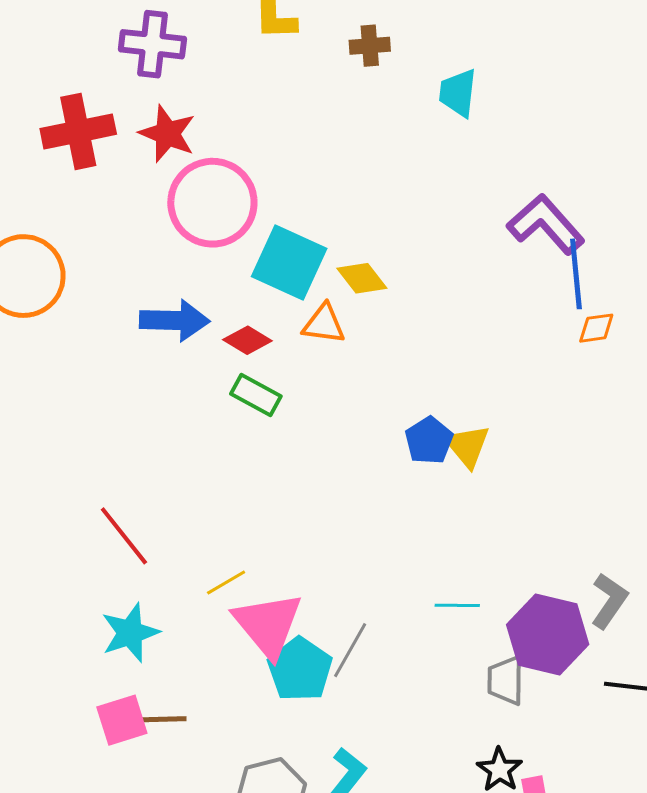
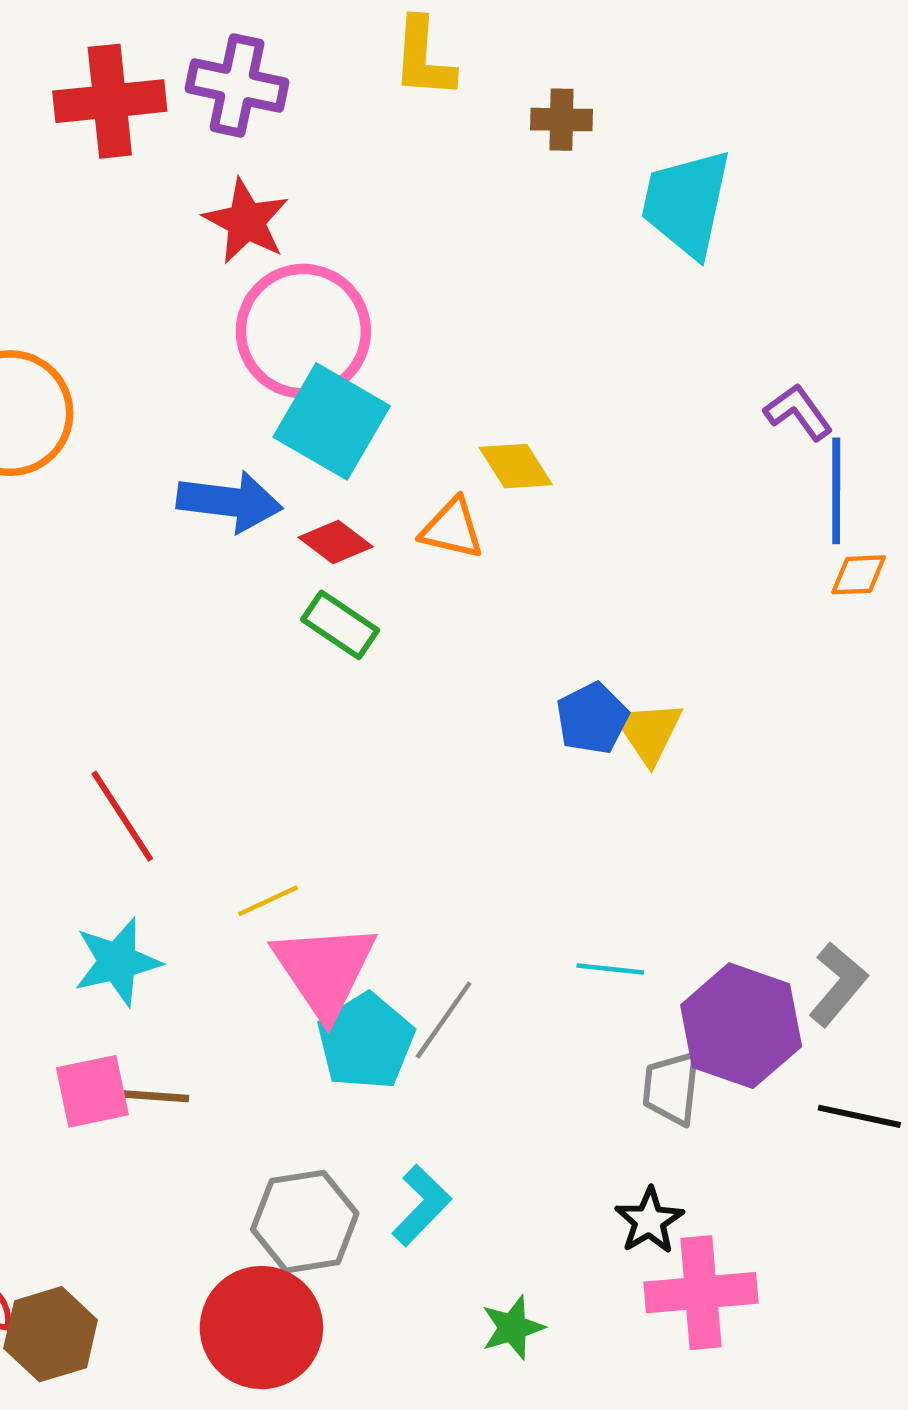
cyan trapezoid: (458, 93) -> (686, 203), size x1.5
red cross: (78, 131) -> (110, 101), moved
purple L-shape: (546, 224) -> (798, 412), size x0.6
cyan square: (289, 262) -> (332, 421), moved

